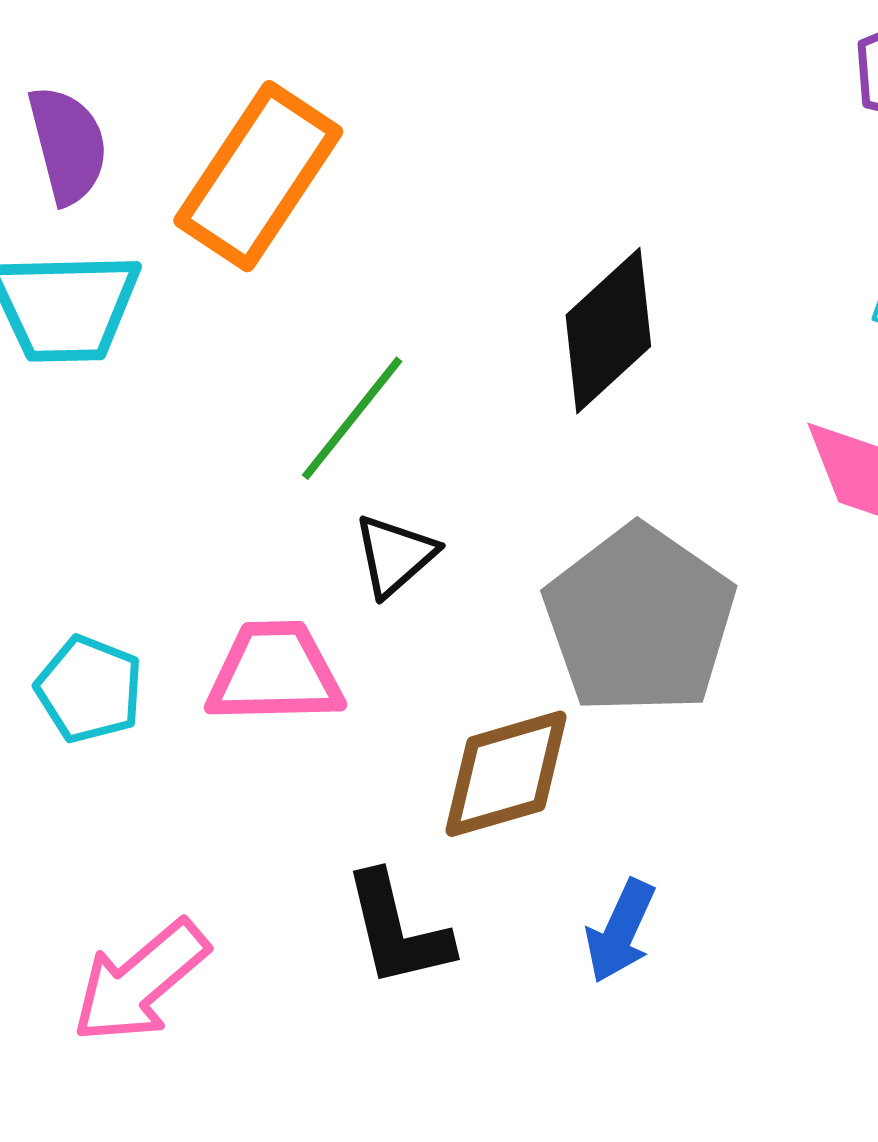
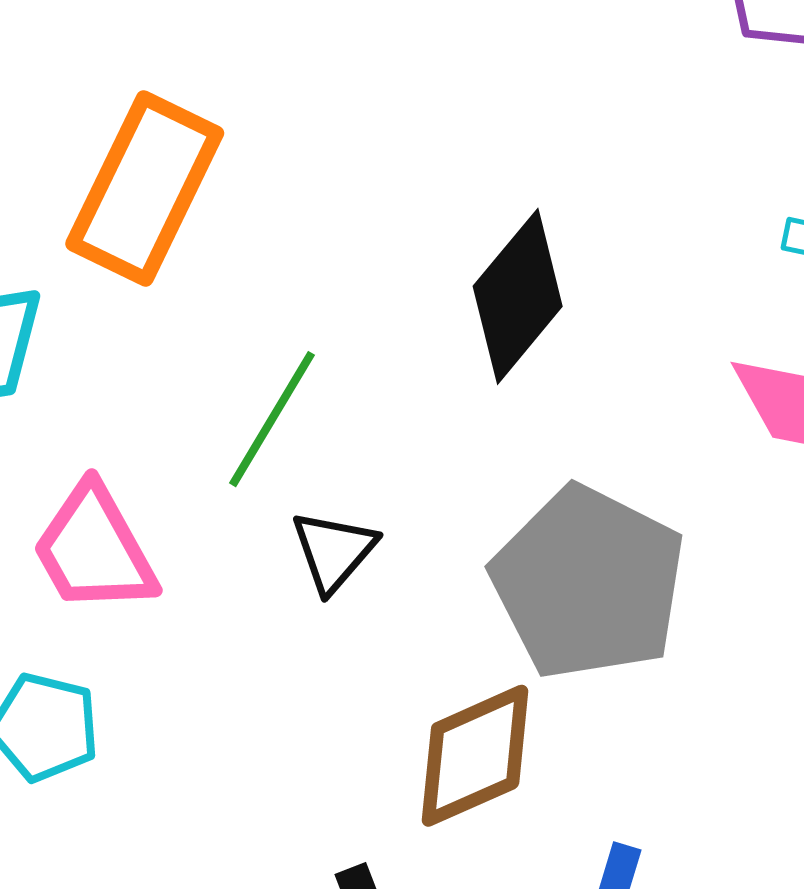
pink trapezoid: (275, 673) -> (94, 549), moved, turned -110

